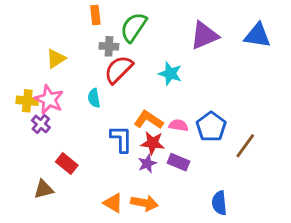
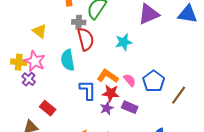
yellow triangle: (56, 59) -> (40, 31), turned -49
red semicircle: (119, 69) -> (86, 39), turned 120
cyan star: (170, 74) -> (124, 42), turned -30
cyan semicircle: (94, 98) -> (68, 60), size x1.5
pink semicircle: (178, 125) -> (130, 80), turned 40

